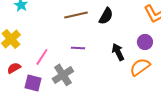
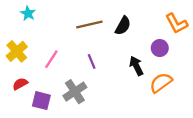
purple circle: (145, 42) -> (160, 48), moved
purple line: (78, 48) -> (92, 61), turned 64
pink line: (42, 57) -> (51, 59), moved

